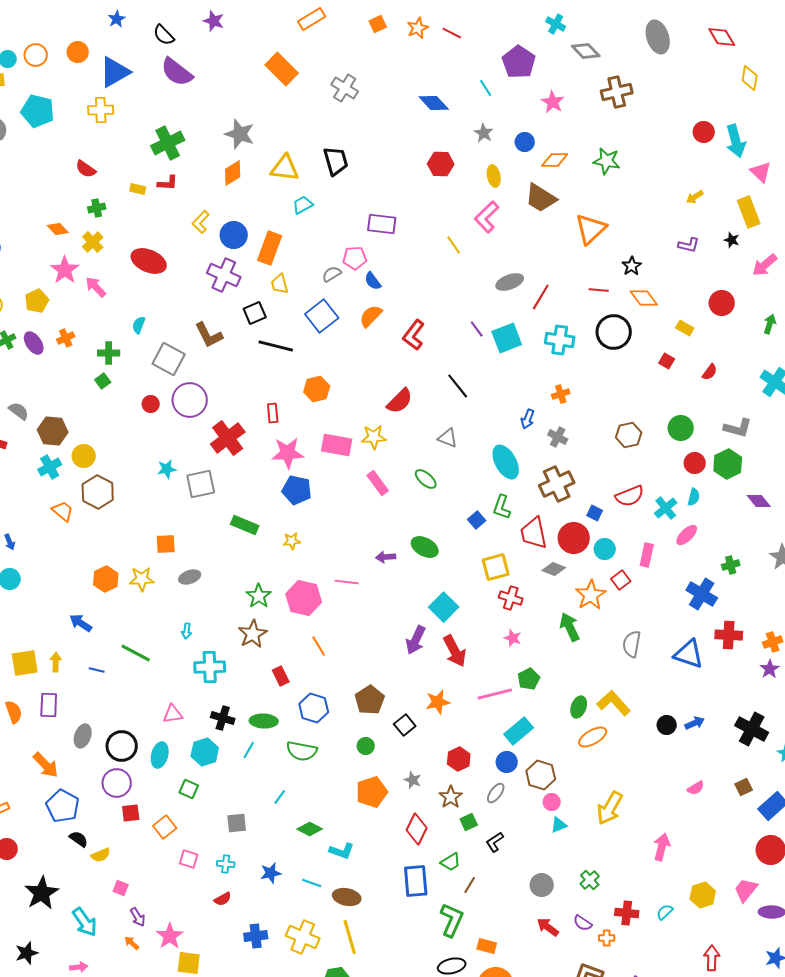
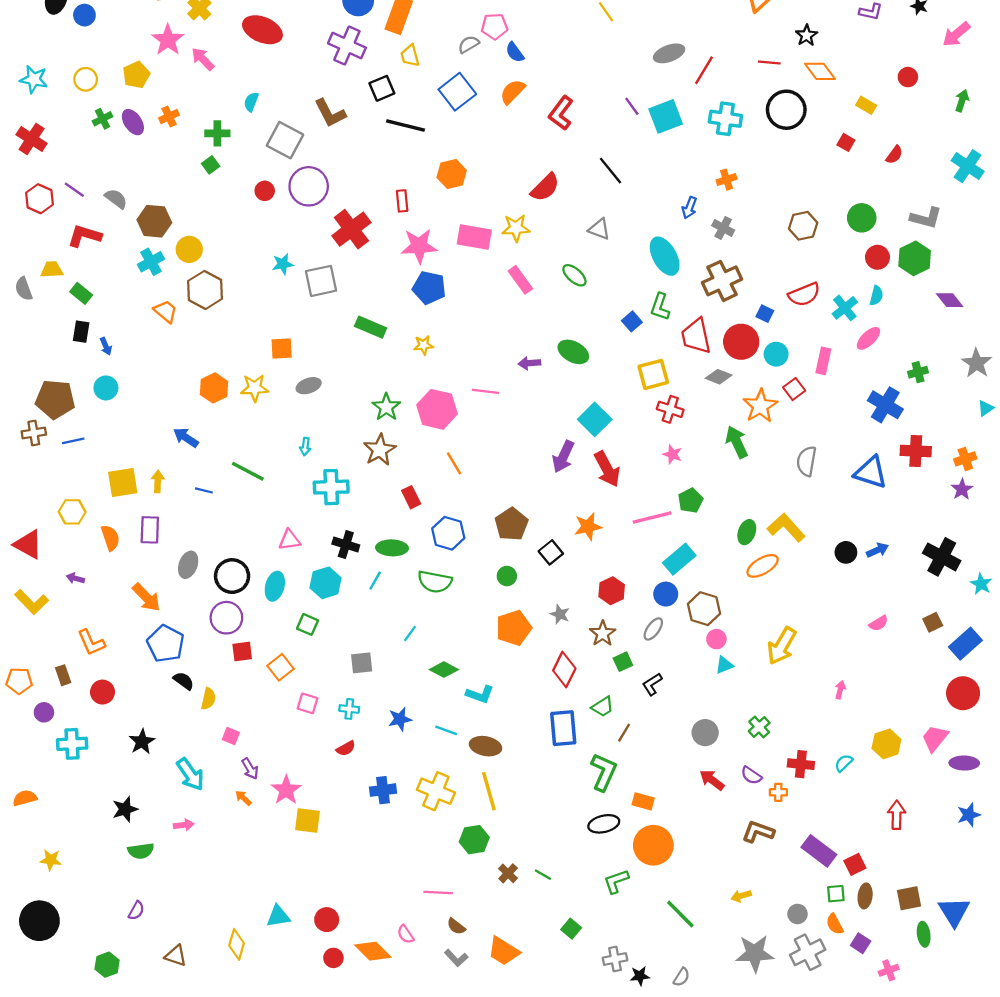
red circle: (722, 303) -> (908, 77), size x0.7
pink arrow: (662, 847) -> (840, 690), size x0.6
yellow semicircle: (101, 855) -> (208, 699), turned -54
black star: (42, 893) -> (142, 742), size x0.7

